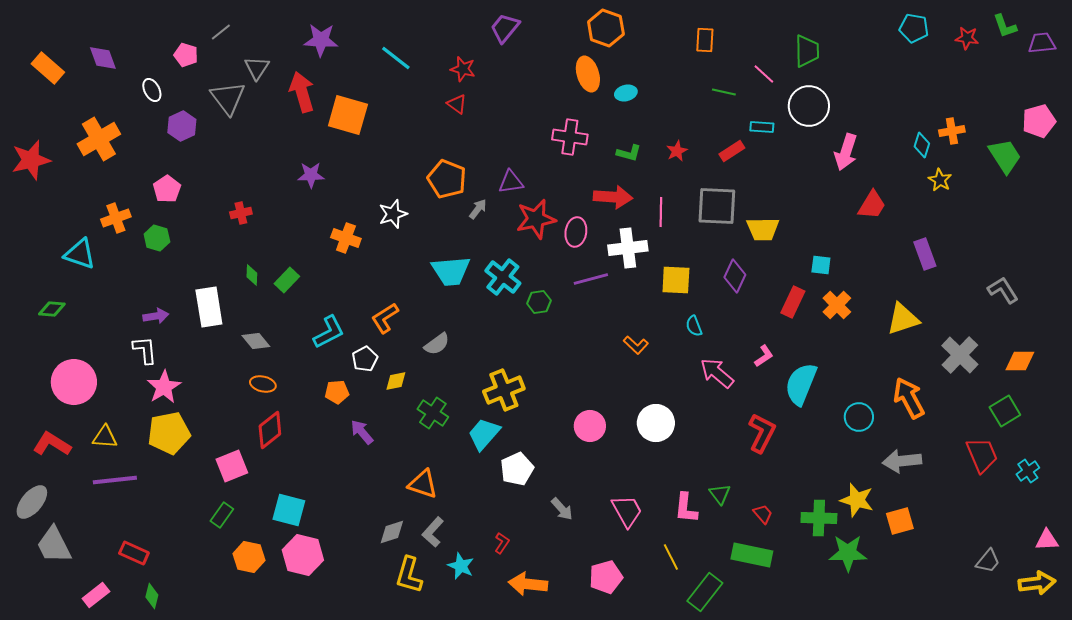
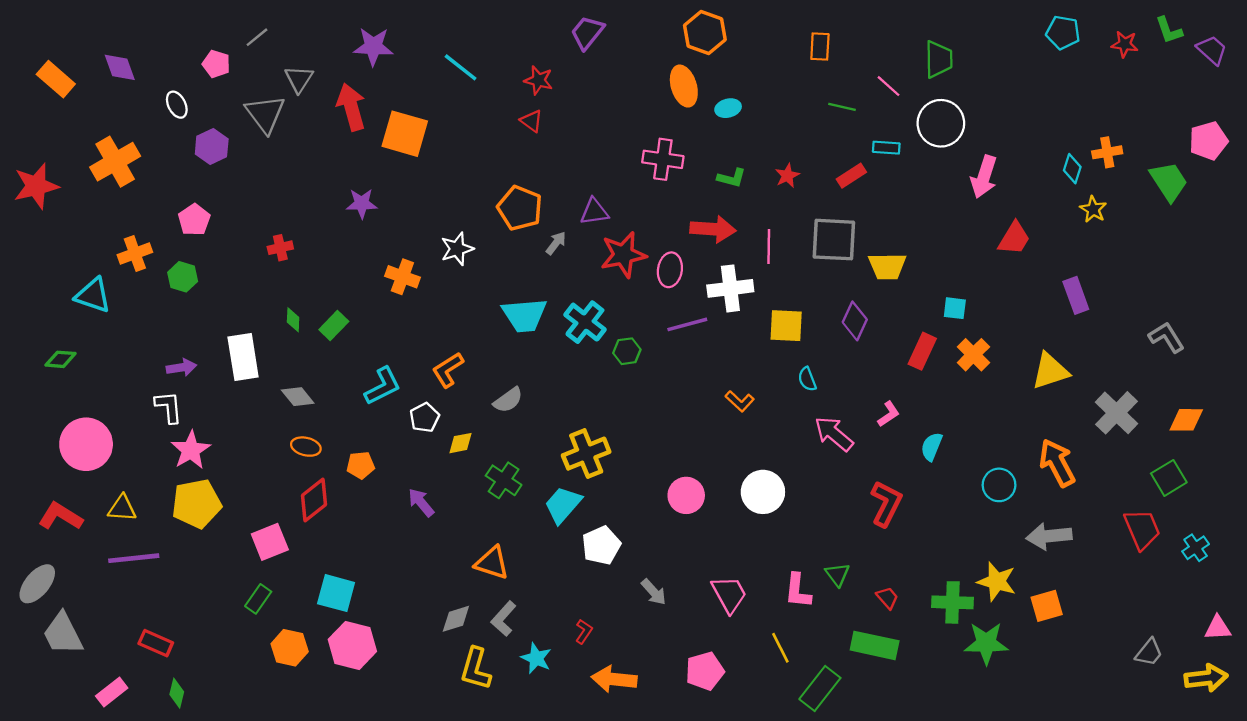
purple trapezoid: (1042, 43) -> (1212, 50), turned 48
cyan semicircle: (801, 384) -> (932, 447), size x0.6
orange pentagon: (337, 392) -> (361, 465), moved

